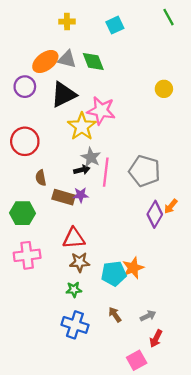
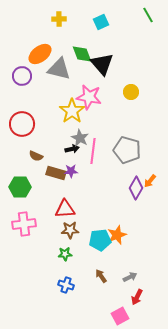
gray triangle: (67, 59) -> (59, 69), moved, size x1.4
yellow circle: (164, 89) -> (131, 92), moved
black triangle: (64, 95) -> (102, 64), moved, turned -45
brown semicircle: (41, 178) -> (36, 156), turned -56
blue cross: (75, 325) -> (66, 285), size x0.7

